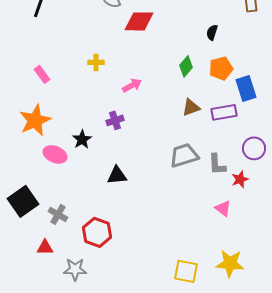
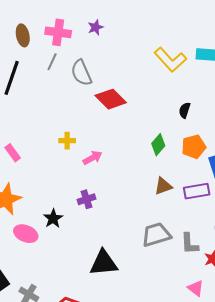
red diamond: (139, 21) -> (111, 99), turned 44
pink arrow: (132, 85) -> (93, 158), moved
black triangle: (117, 175) -> (104, 263), moved, size x1.4

